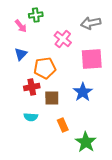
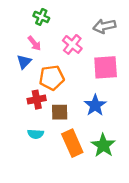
green cross: (36, 15) -> (41, 17), turned 32
pink arrow: (21, 26) -> (34, 43), moved
orange rectangle: (63, 125) -> (72, 143), size x1.6
green star: (86, 142) -> (103, 145), moved

